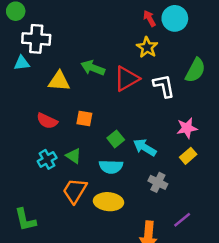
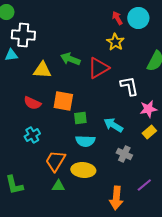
white L-shape: (164, 86) -> (129, 86), moved
orange square: (84, 118) -> (63, 101), size x1.5
green square: (116, 139) -> (80, 118), moved, turned 32
green triangle: (74, 156) -> (58, 186), moved, turned -32

